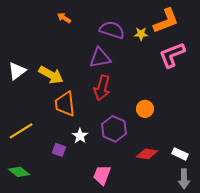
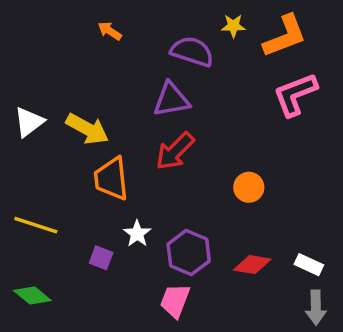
yellow star: (141, 34) -> (233, 26), moved
red arrow: (102, 88) -> (175, 151), turned 30
purple hexagon: (114, 129) -> (189, 253), moved
yellow line: (21, 131) -> (36, 225), turned 50

